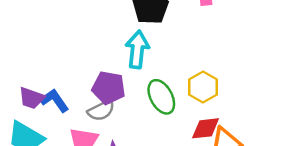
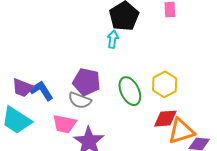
cyan arrow: (137, 49) -> (113, 39), moved, size x0.6
gray semicircle: (101, 110) -> (80, 100), turned 45

